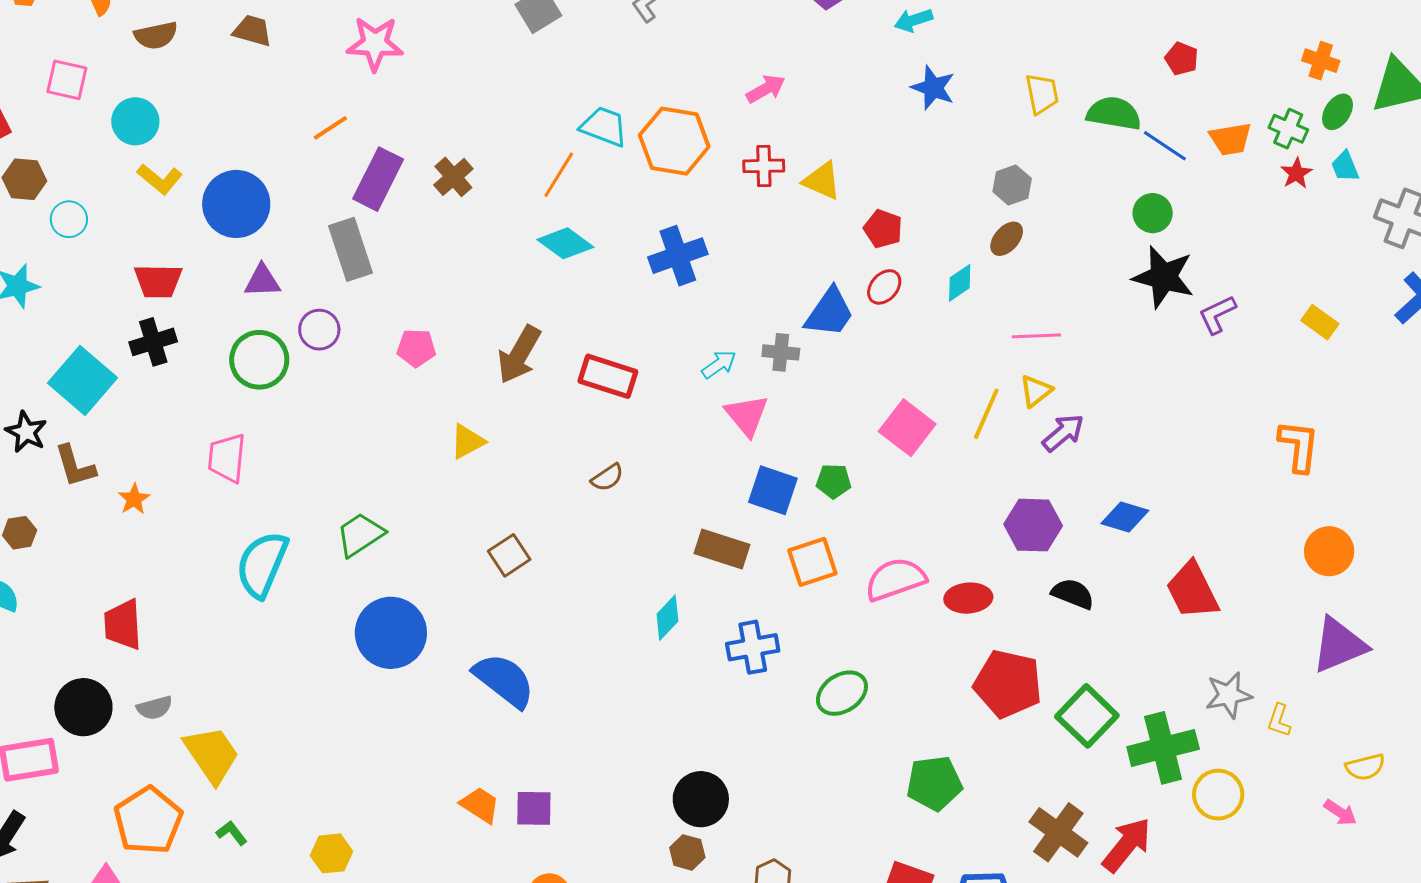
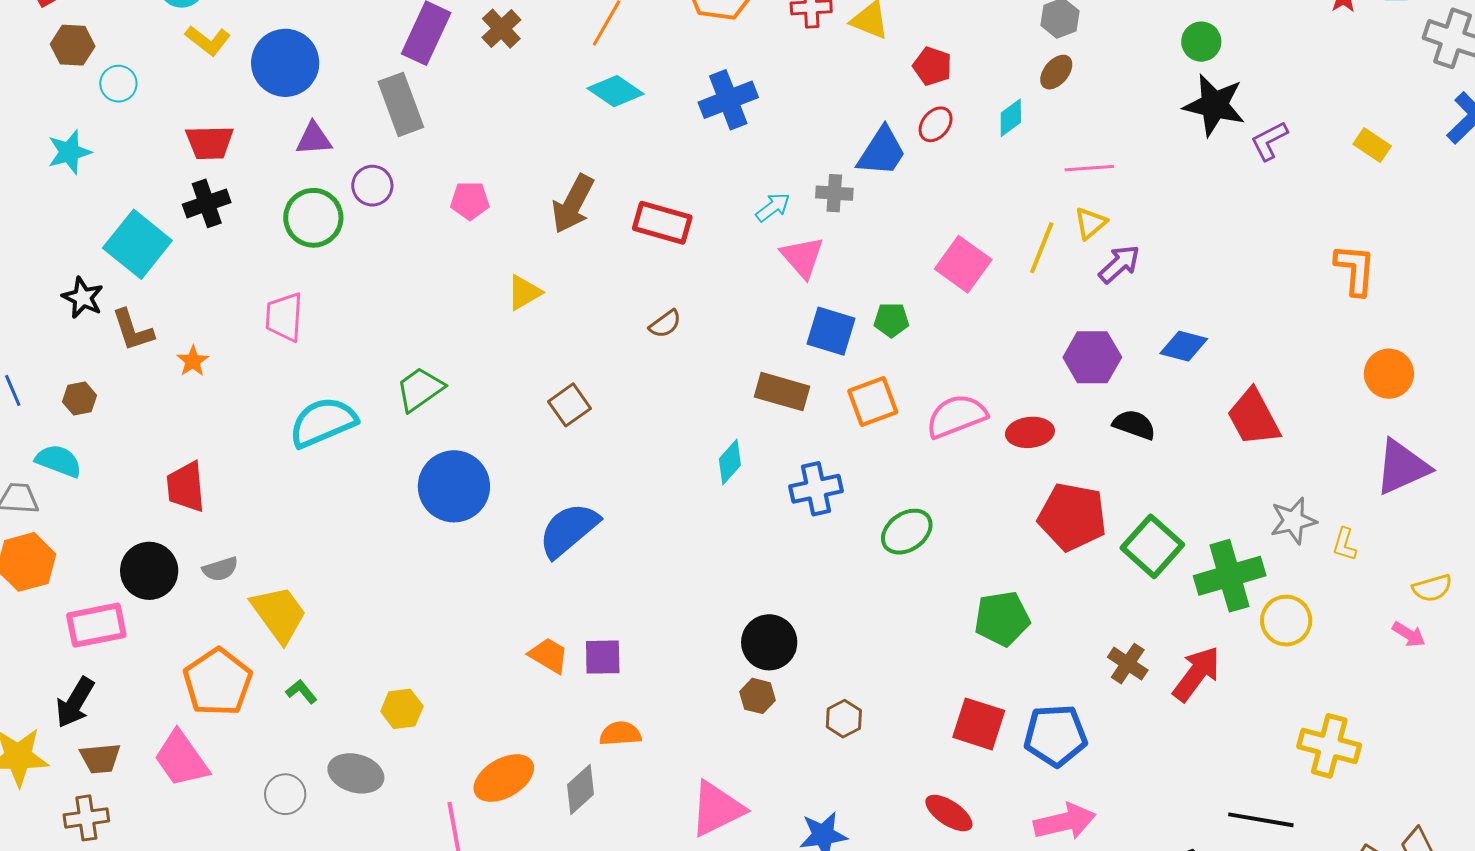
cyan semicircle: (262, 564) -> (323, 422), turned 46
blue semicircle: (504, 680) -> (569, 530), turned -76
brown cross: (1058, 832) -> (1128, 664), size x0.7

